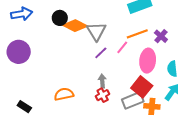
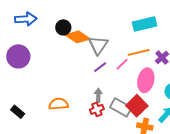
gray rectangle: (133, 100) -> (121, 107), moved, turned 45

